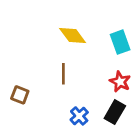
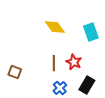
brown line: (63, 74) -> (54, 63), moved
red star: (120, 82) -> (74, 62), moved

